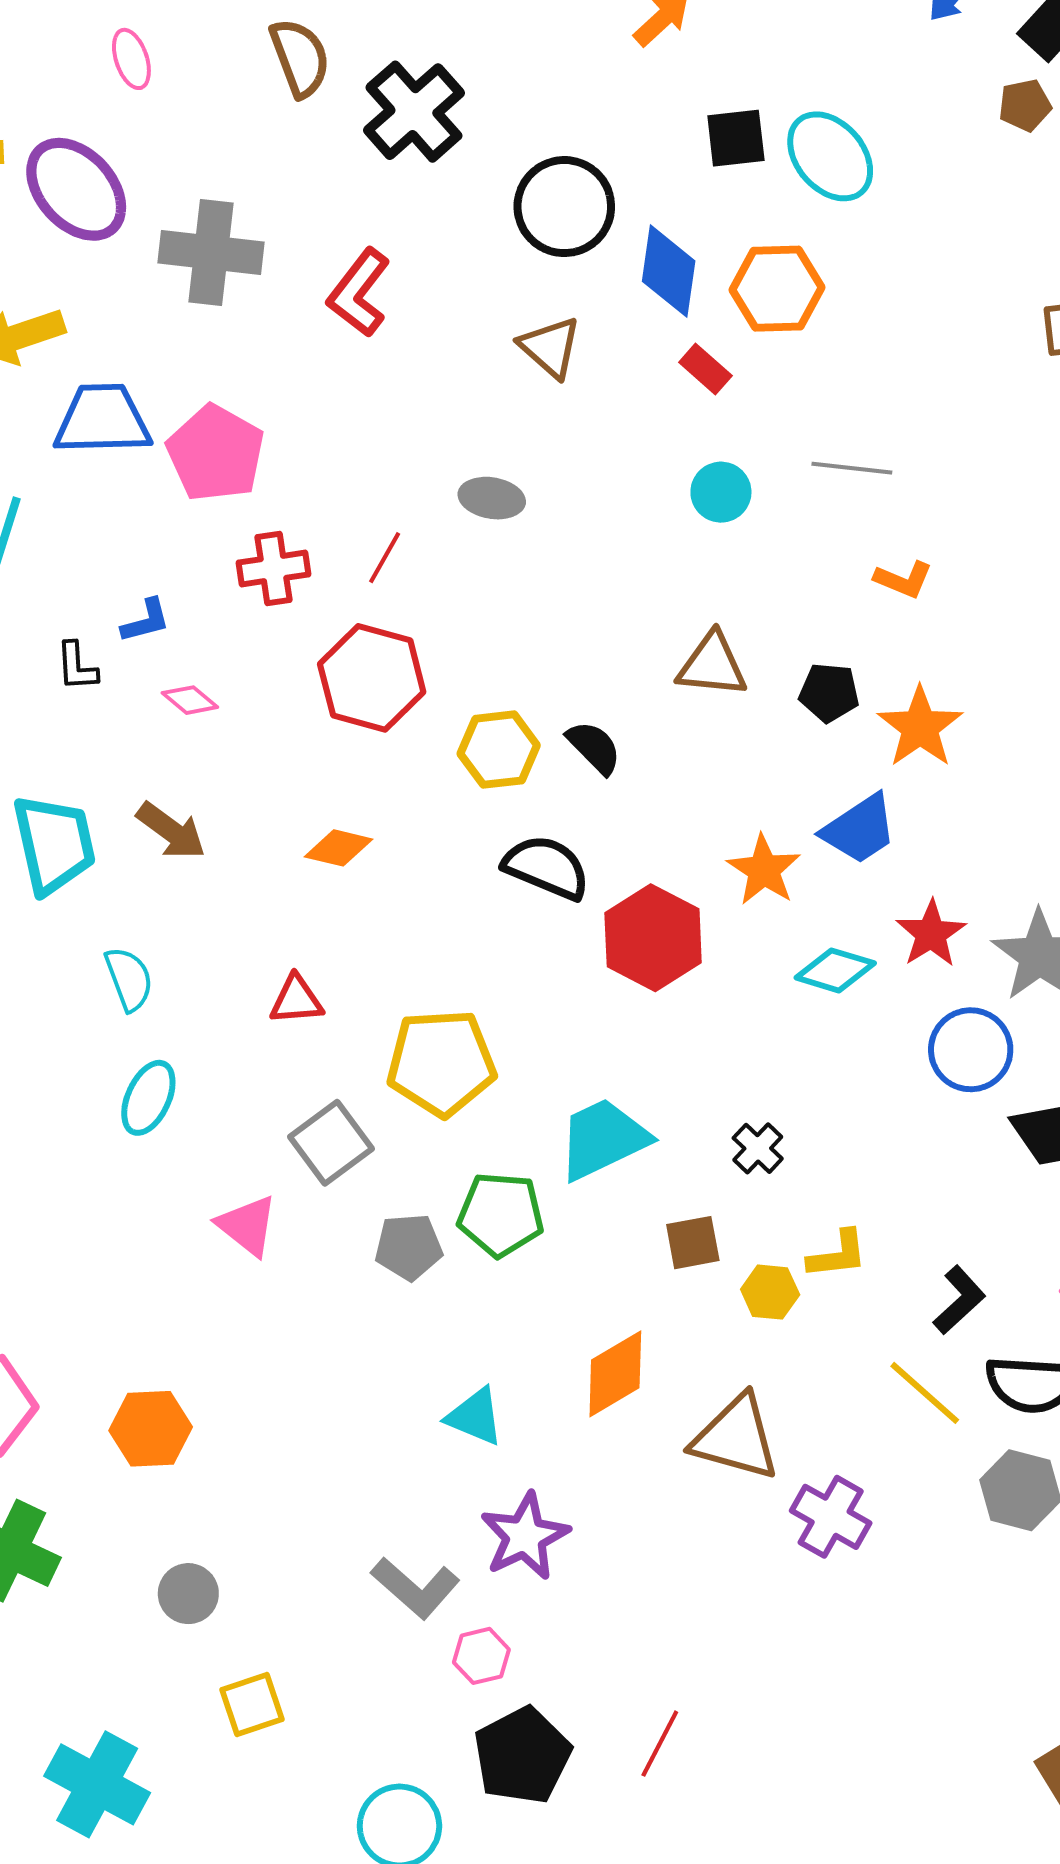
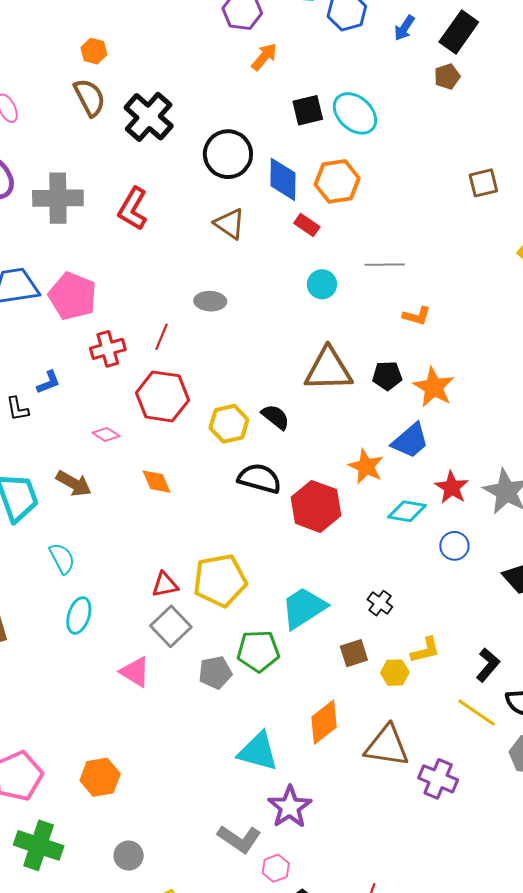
brown triangle: (712, 665) -> (328, 369), size x1.4
pink diamond: (190, 700) -> (106, 434), moved
orange diamond: (338, 848) -> (157, 482), turned 60
red triangle: (296, 1000) -> (165, 585), moved
blue circle: (971, 1050) -> (454, 546), moved, size x0.7
cyan triangle: (475, 1417) -> (258, 751), size x1.4

